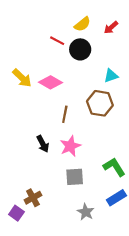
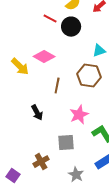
yellow arrow: (22, 78) -> (20, 67), moved
pink star: (70, 146) -> (79, 115), moved
brown cross: (33, 198) -> (41, 162), moved

